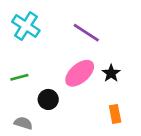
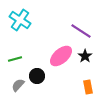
purple line: (86, 33) -> (81, 31), moved
gray semicircle: (23, 123) -> (18, 85), moved, turned -64

